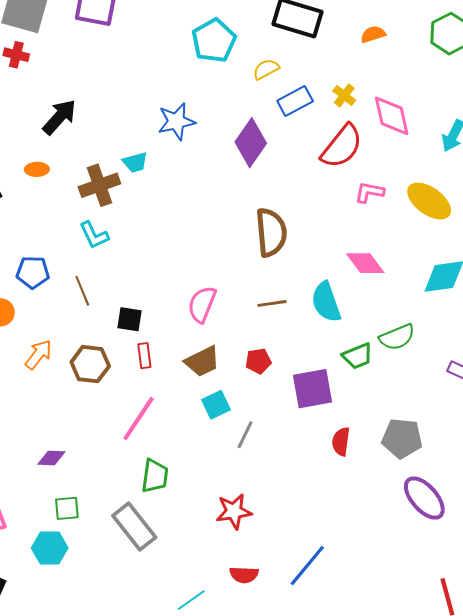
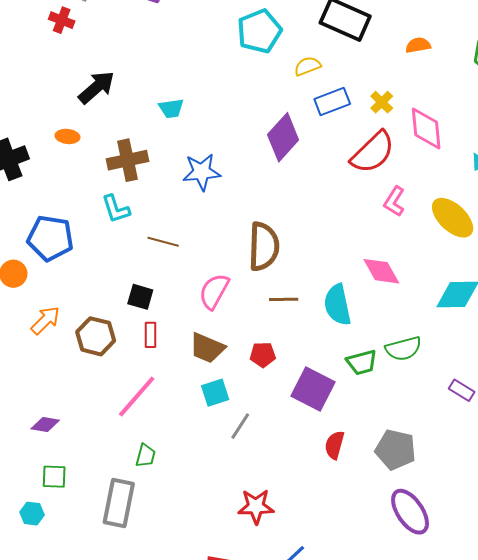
blue star: (176, 121) -> (202, 172), moved
cyan trapezoid: (135, 162) -> (171, 108), moved
pink L-shape: (369, 192) -> (394, 201), turned -76
brown semicircle: (271, 232) -> (264, 247), moved
blue pentagon: (33, 272) -> (50, 238), size x1.4
brown line: (82, 291) -> (163, 242), moved, turned -60
brown trapezoid: (202, 361) -> (207, 348), turned 42
purple square: (313, 389) -> (313, 389), turned 30
green trapezoid: (155, 476) -> (146, 456), size x0.7
red star: (234, 511) -> (256, 506), moved
gray rectangle: (134, 526) -> (119, 503), turned 42
cyan hexagon: (50, 548) -> (32, 514), size x0.7

